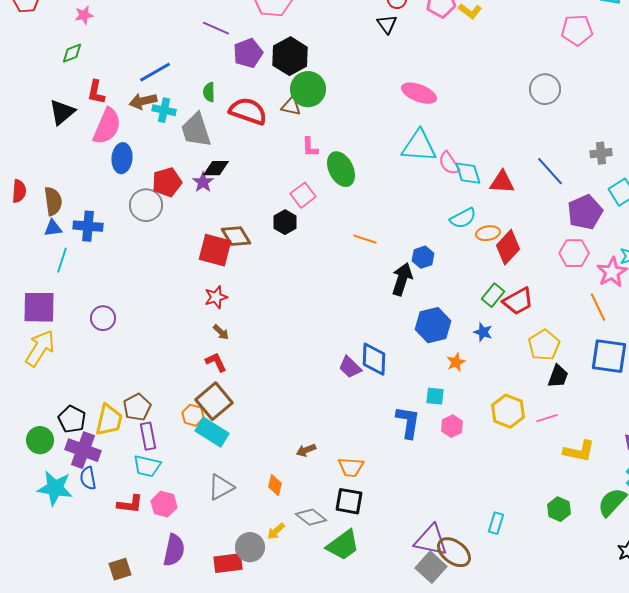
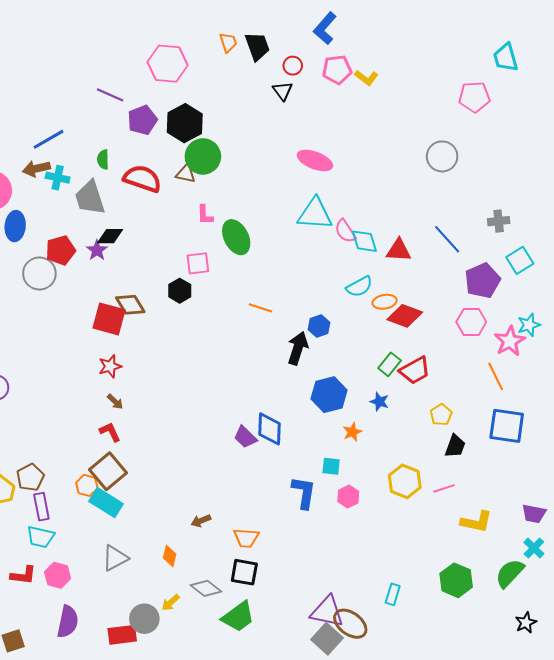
pink square: (303, 195) -> (198, 263), turned 30
red diamond: (508, 247) -> (405, 316), turned 68
yellow pentagon: (544, 345) -> (441, 415), size x0.7
green hexagon: (559, 509) -> (456, 580), size x1.4

